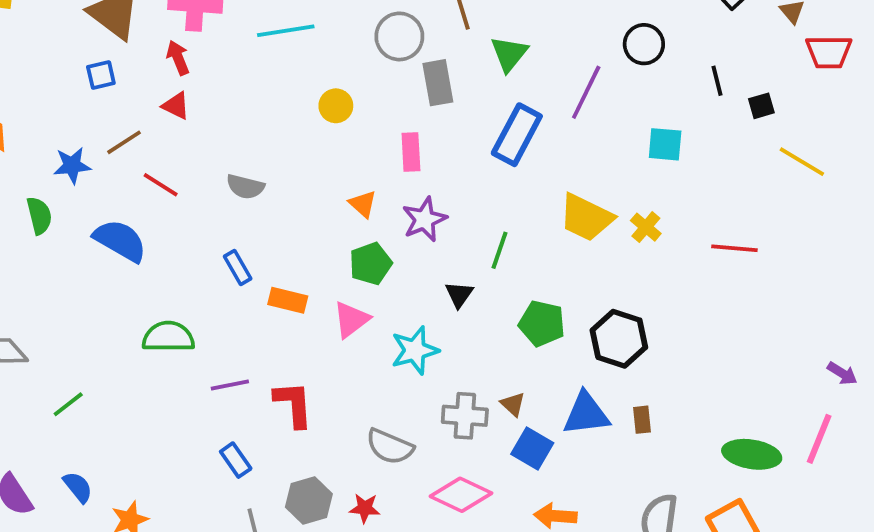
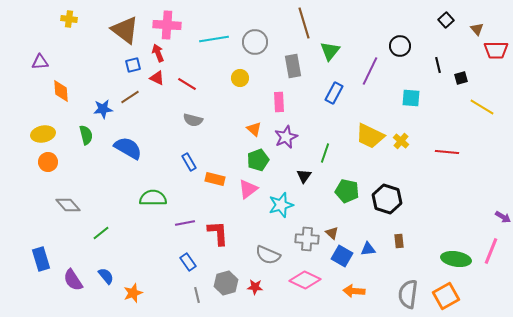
gray circle: (399, 36) -> (255, 42), moved
blue square: (101, 75) -> (133, 65), moved
blue rectangle: (517, 135) -> (334, 93), size x0.7
red line: (161, 185) -> (187, 84), moved
blue triangle: (586, 414) -> (368, 249), moved, size x0.6

